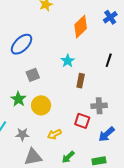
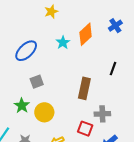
cyan star: (68, 61) -> (63, 43), moved
brown rectangle: (81, 81) -> (84, 88), size x1.5

